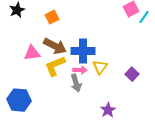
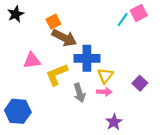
cyan line: (144, 17) -> (123, 19), moved
brown arrow: (55, 46) -> (64, 38), moved
pink arrow: (80, 70) -> (104, 92), moved

